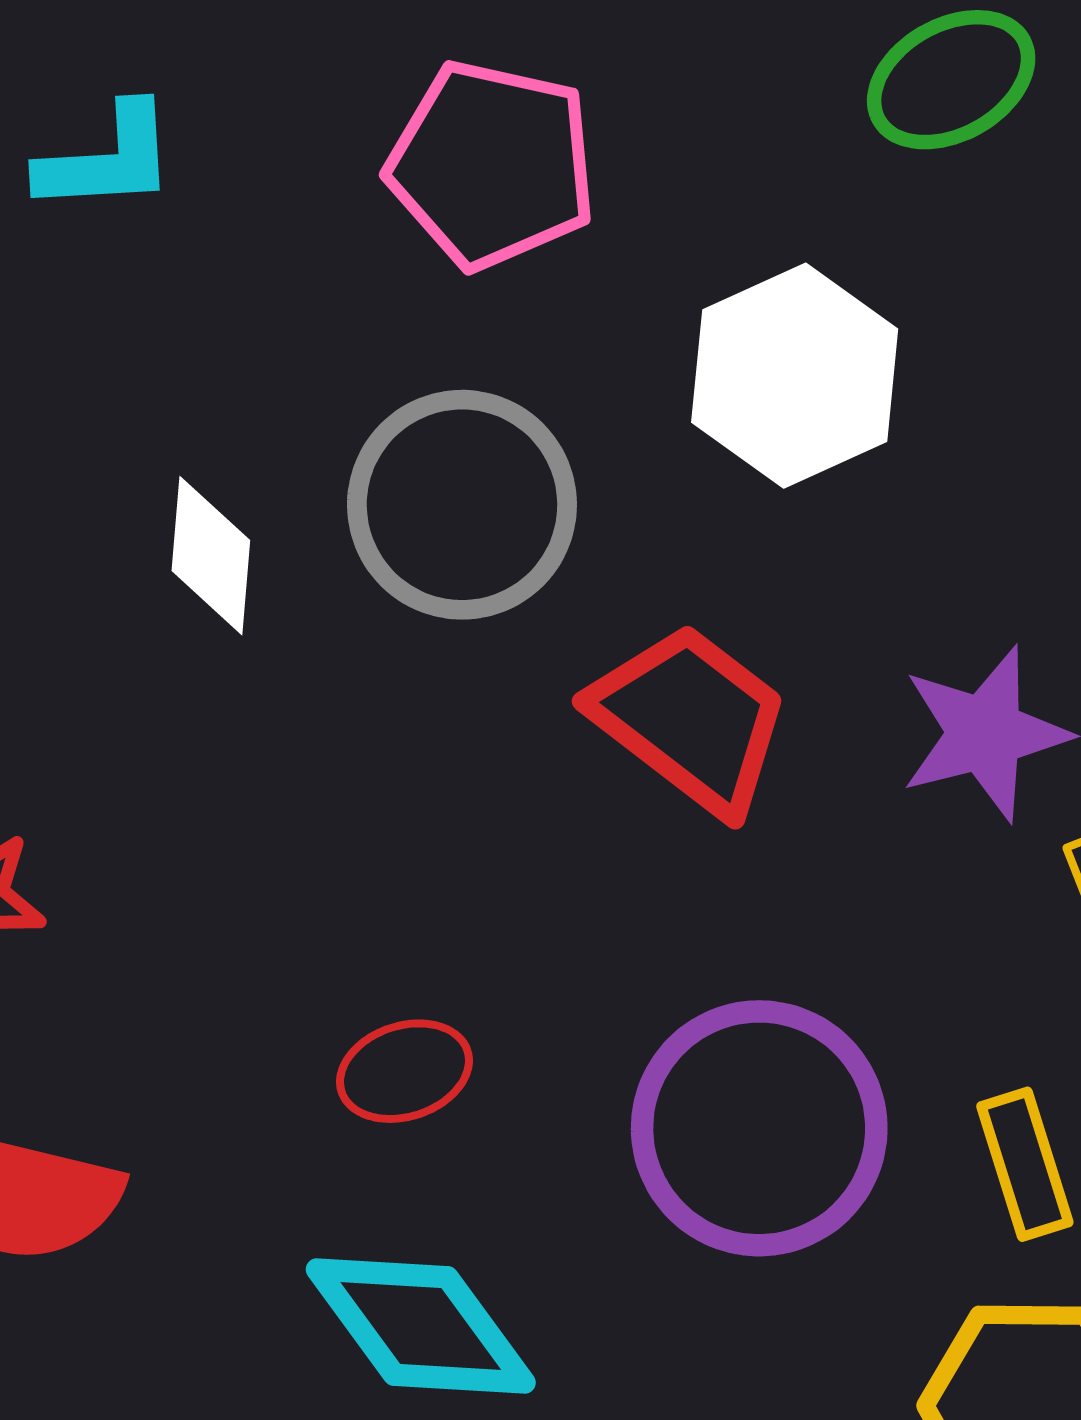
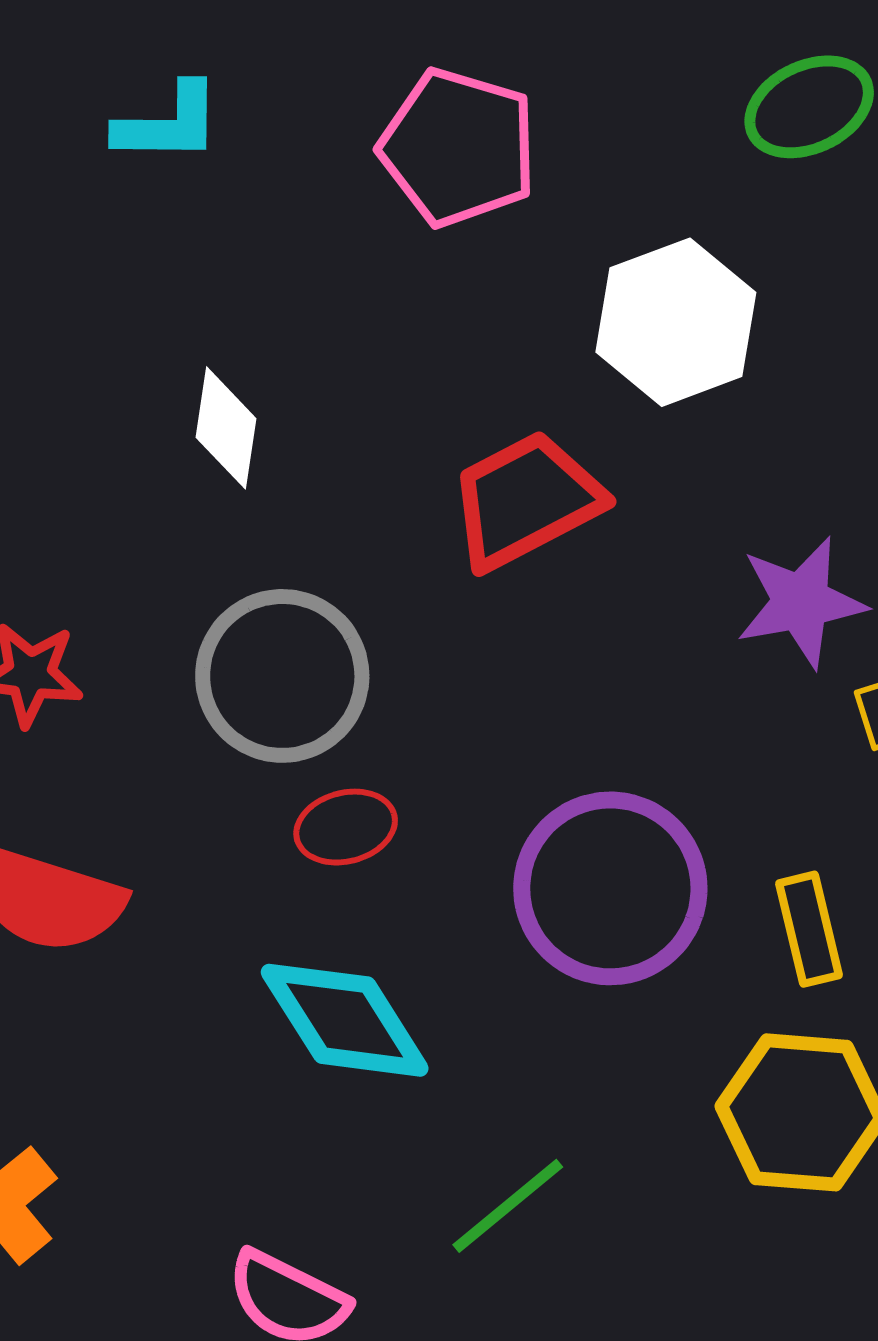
gray circle: (462, 505) -> (282, 676), moved
red trapezoid: (690, 719) -> (526, 500), moved, turned -69

